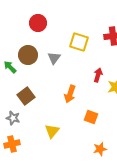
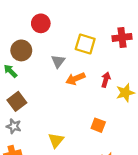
brown circle: (28, 55) -> (21, 50), moved
orange arrow: (70, 94) -> (75, 79), moved, turned 48
brown square: (26, 96) -> (17, 101), moved

